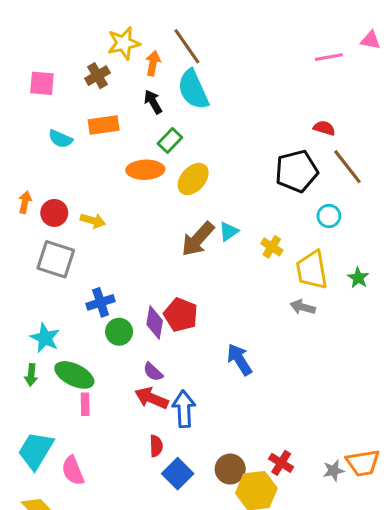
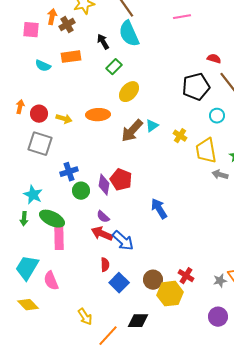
pink line: (329, 57) -> (182, 17), moved
orange arrow: (153, 63) -> (52, 17), moved
orange ellipse: (145, 170) -> (98, 115), moved
gray arrow: (303, 307) -> (220, 175), moved
pink rectangle: (85, 404) -> (59, 238), size x1.6
blue arrow: (184, 409) -> (123, 241), turned 135

